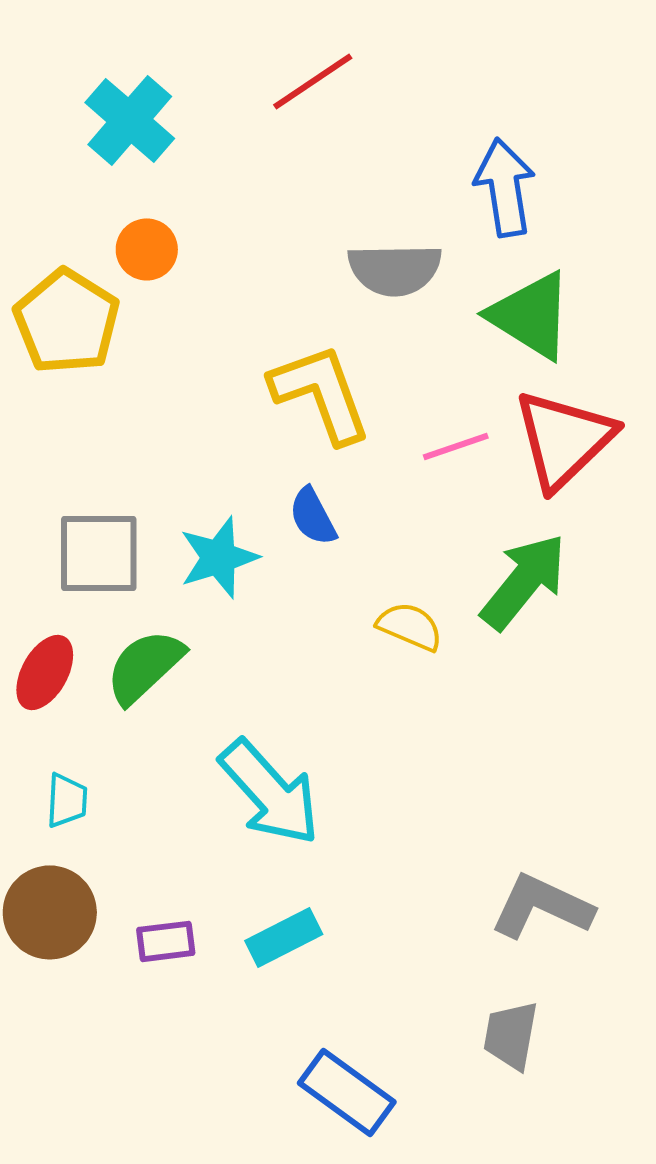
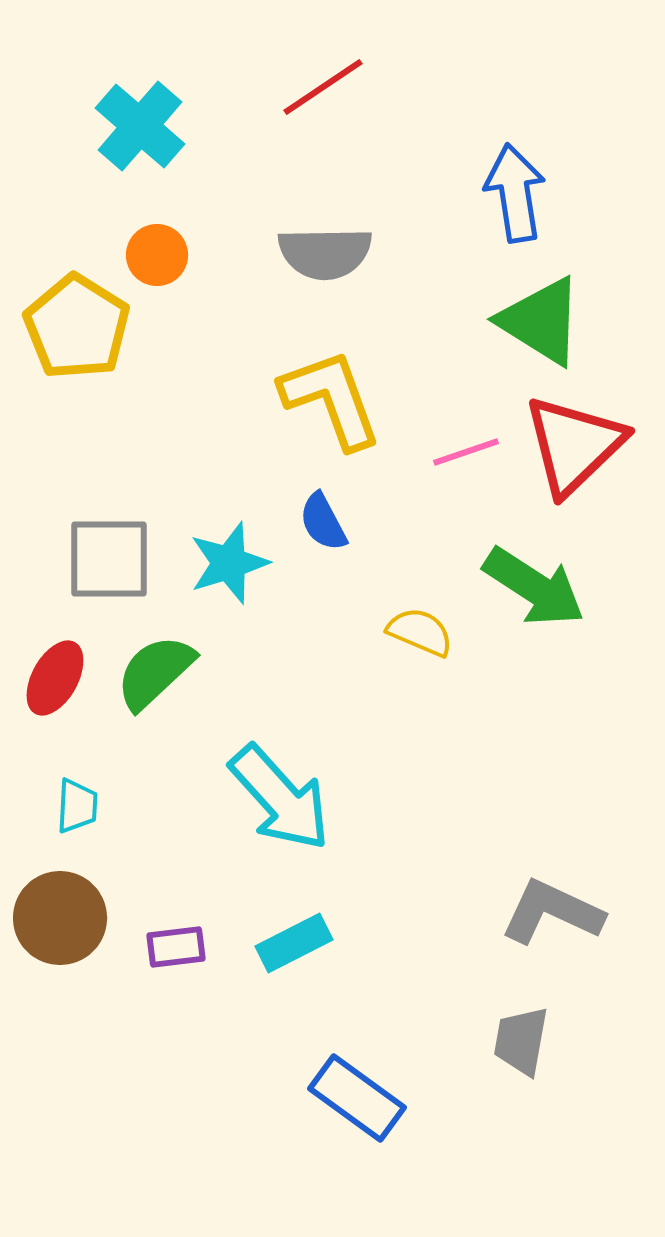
gray semicircle: (395, 269) -> (325, 253), moved
green arrow: (524, 581) -> (534, 587), turned 84

